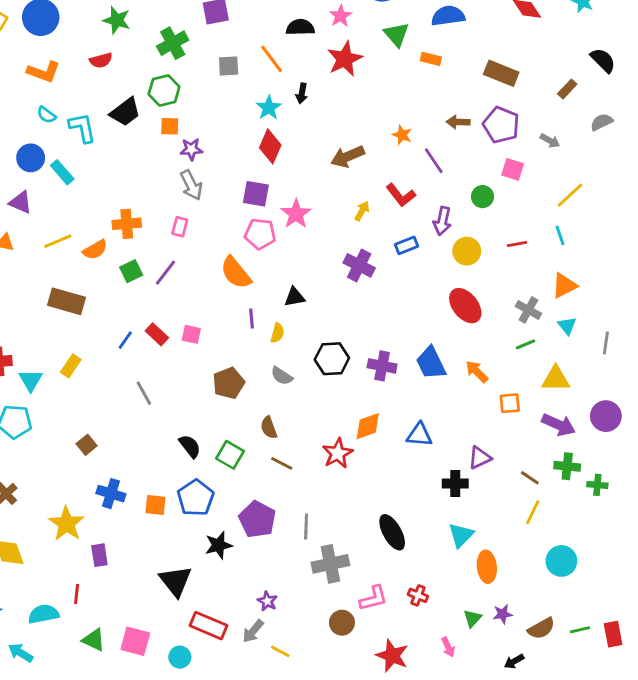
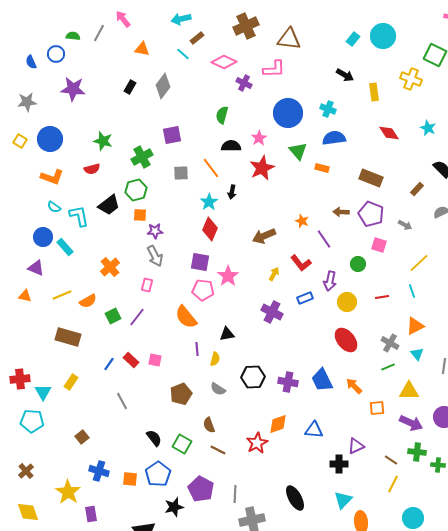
orange cross: (127, 224) -> (110, 267), moved, turned -36

